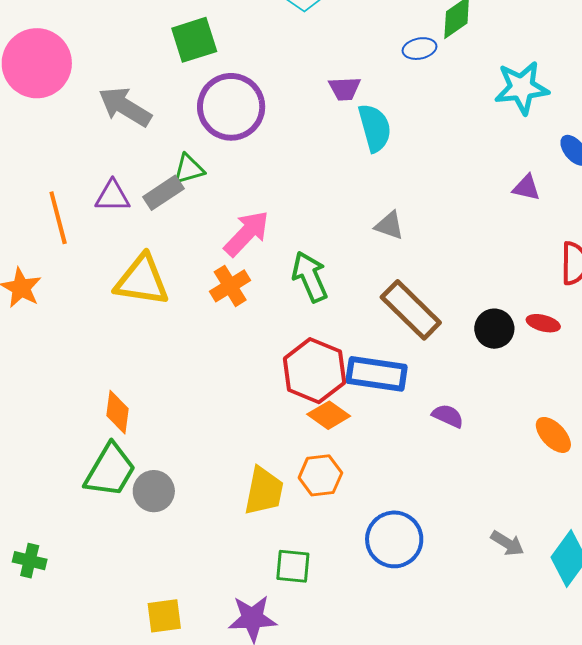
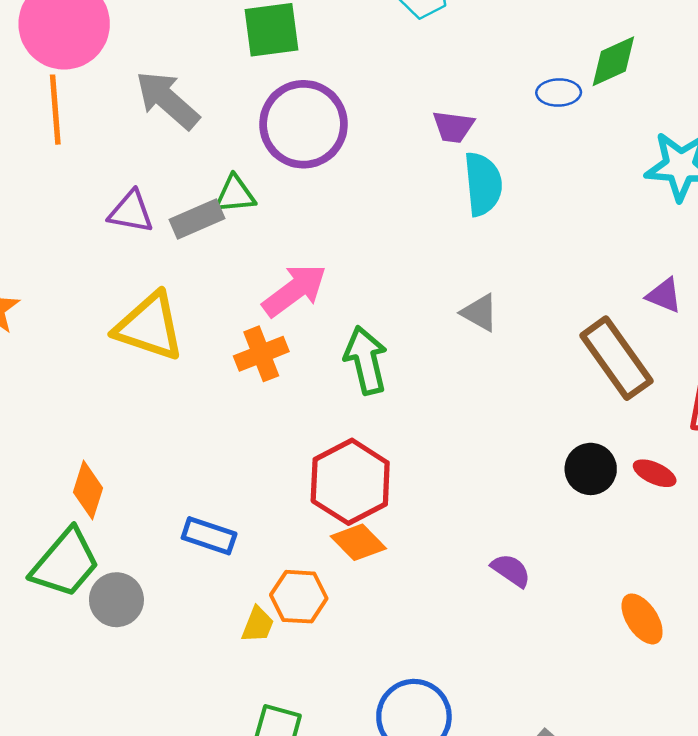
orange line: (58, 218) -> (55, 110), moved
brown rectangle: (411, 310) -> (616, 358), moved
blue rectangle: (377, 374) -> (209, 536), moved, size x0.7
orange hexagon: (320, 475) -> (299, 597), moved
yellow trapezoid: (264, 491) -> (258, 625), size x0.6

